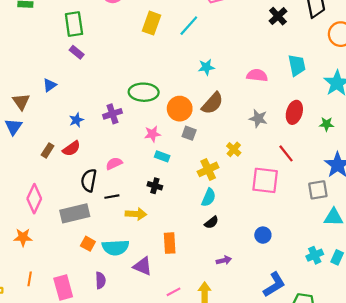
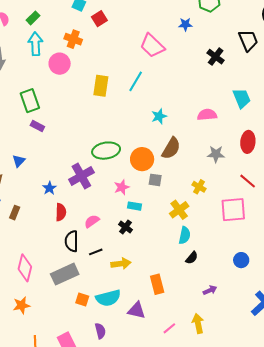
purple cross: (112, 114) -> (81, 176), size x1.4
red semicircle: (71, 149) -> (61, 212), moved, turned -42
brown rectangle: (48, 150) -> (15, 213), moved
black cross: (155, 186) -> (125, 227), moved, turned 32

